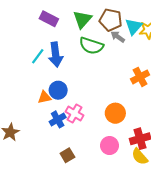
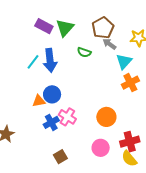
green triangle: (82, 19) -> (65, 28), moved
brown pentagon: (111, 20) -> (103, 28), turned 30
cyan triangle: (134, 27) -> (124, 61), moved
green semicircle: (91, 46) -> (84, 52), size x0.6

